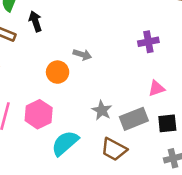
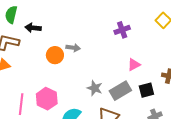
black arrow: (35, 21) -> (33, 28), turned -56
orange circle: (58, 72) -> (55, 55), moved

